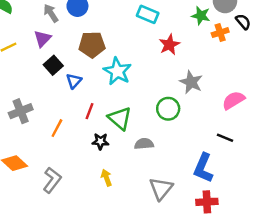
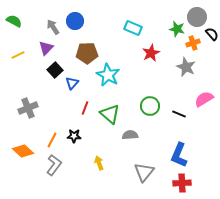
gray star: (191, 82) -> (186, 67), moved
orange line: (57, 128) -> (52, 140), moved
black line: (225, 138) -> (179, 114), moved
black star: (100, 141) -> (74, 136), moved

